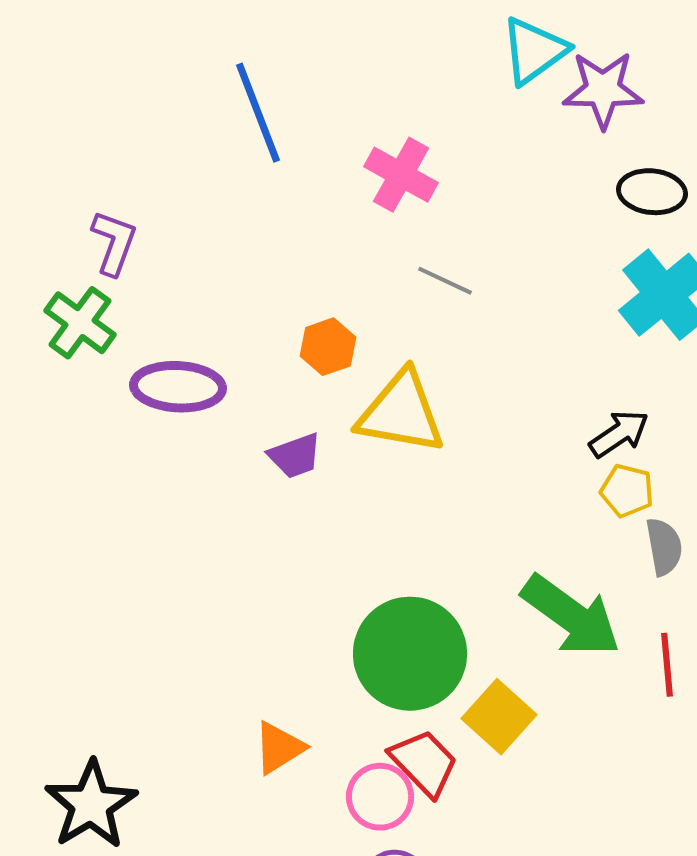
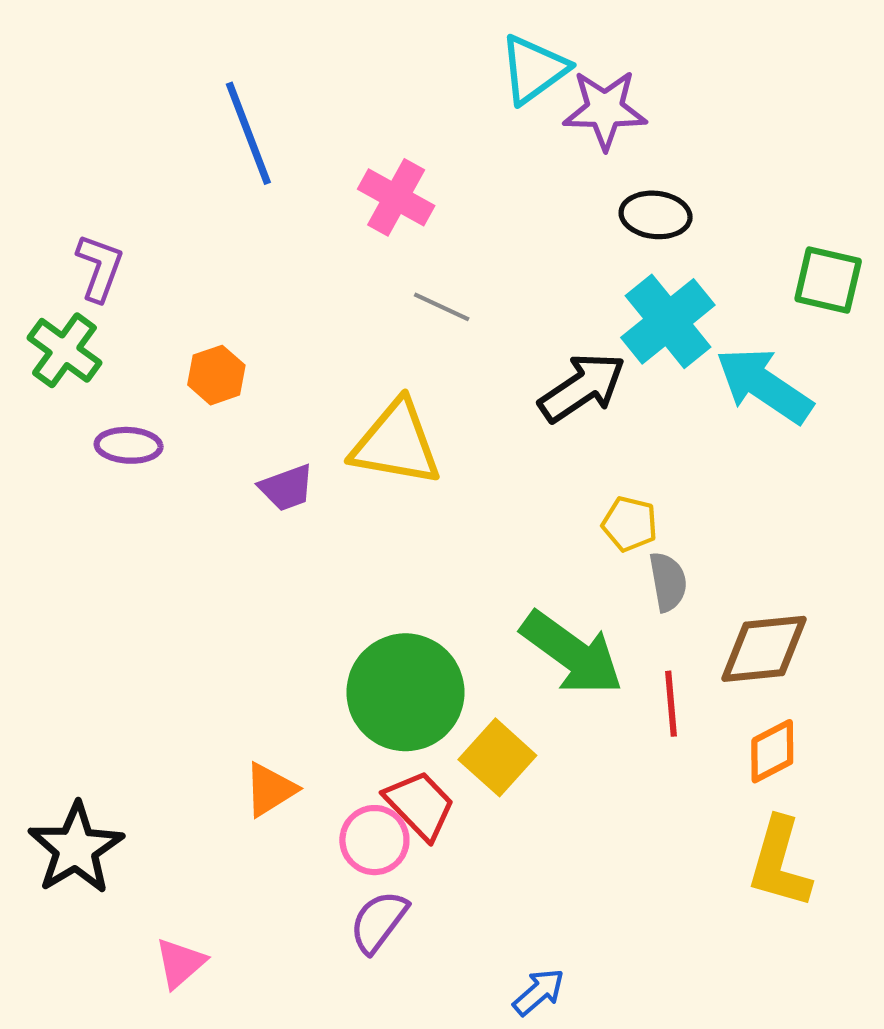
orange hexagon: (328, 347) -> (216, 375), moved
purple ellipse: (178, 387) -> (129, 445), moved, size x0.7
black arrow: (619, 434) -> (582, 387), moved, size x1.4

